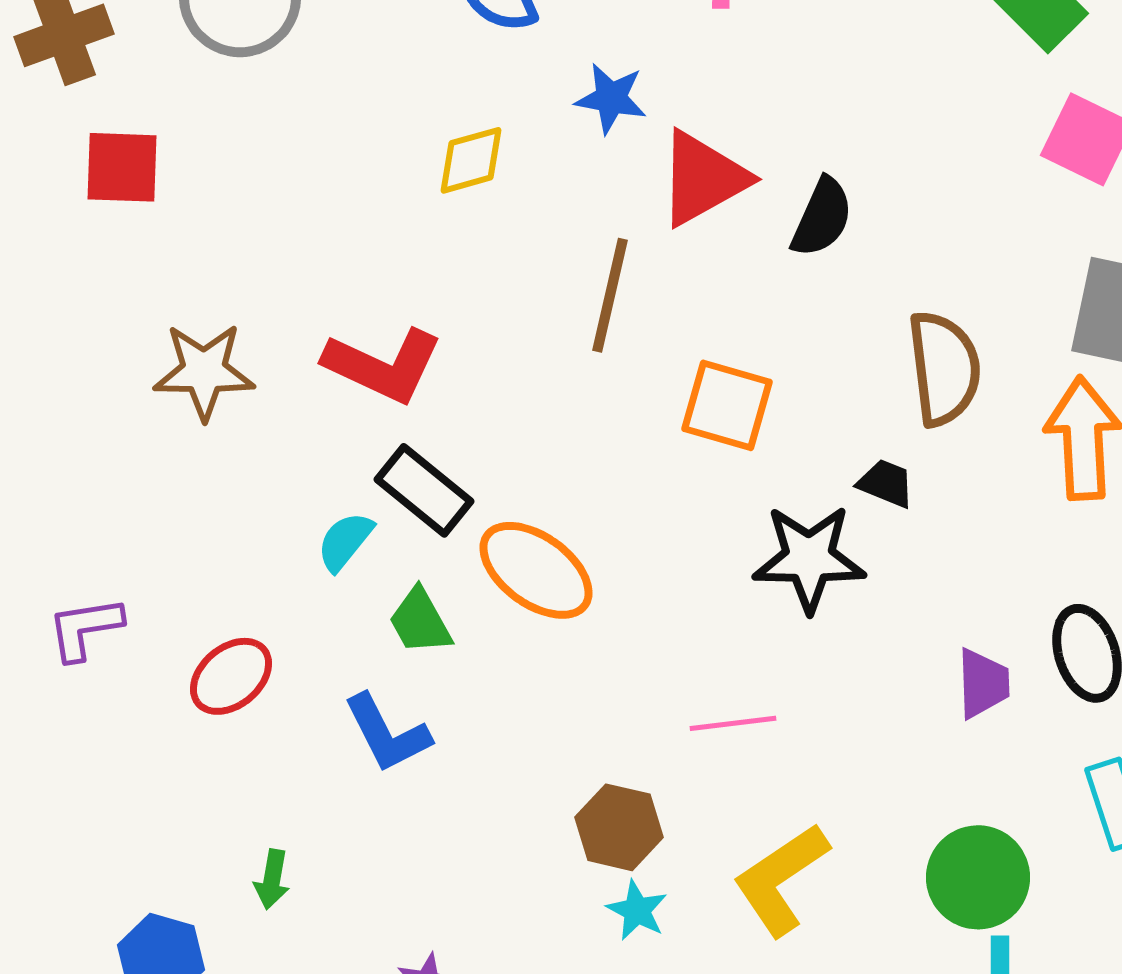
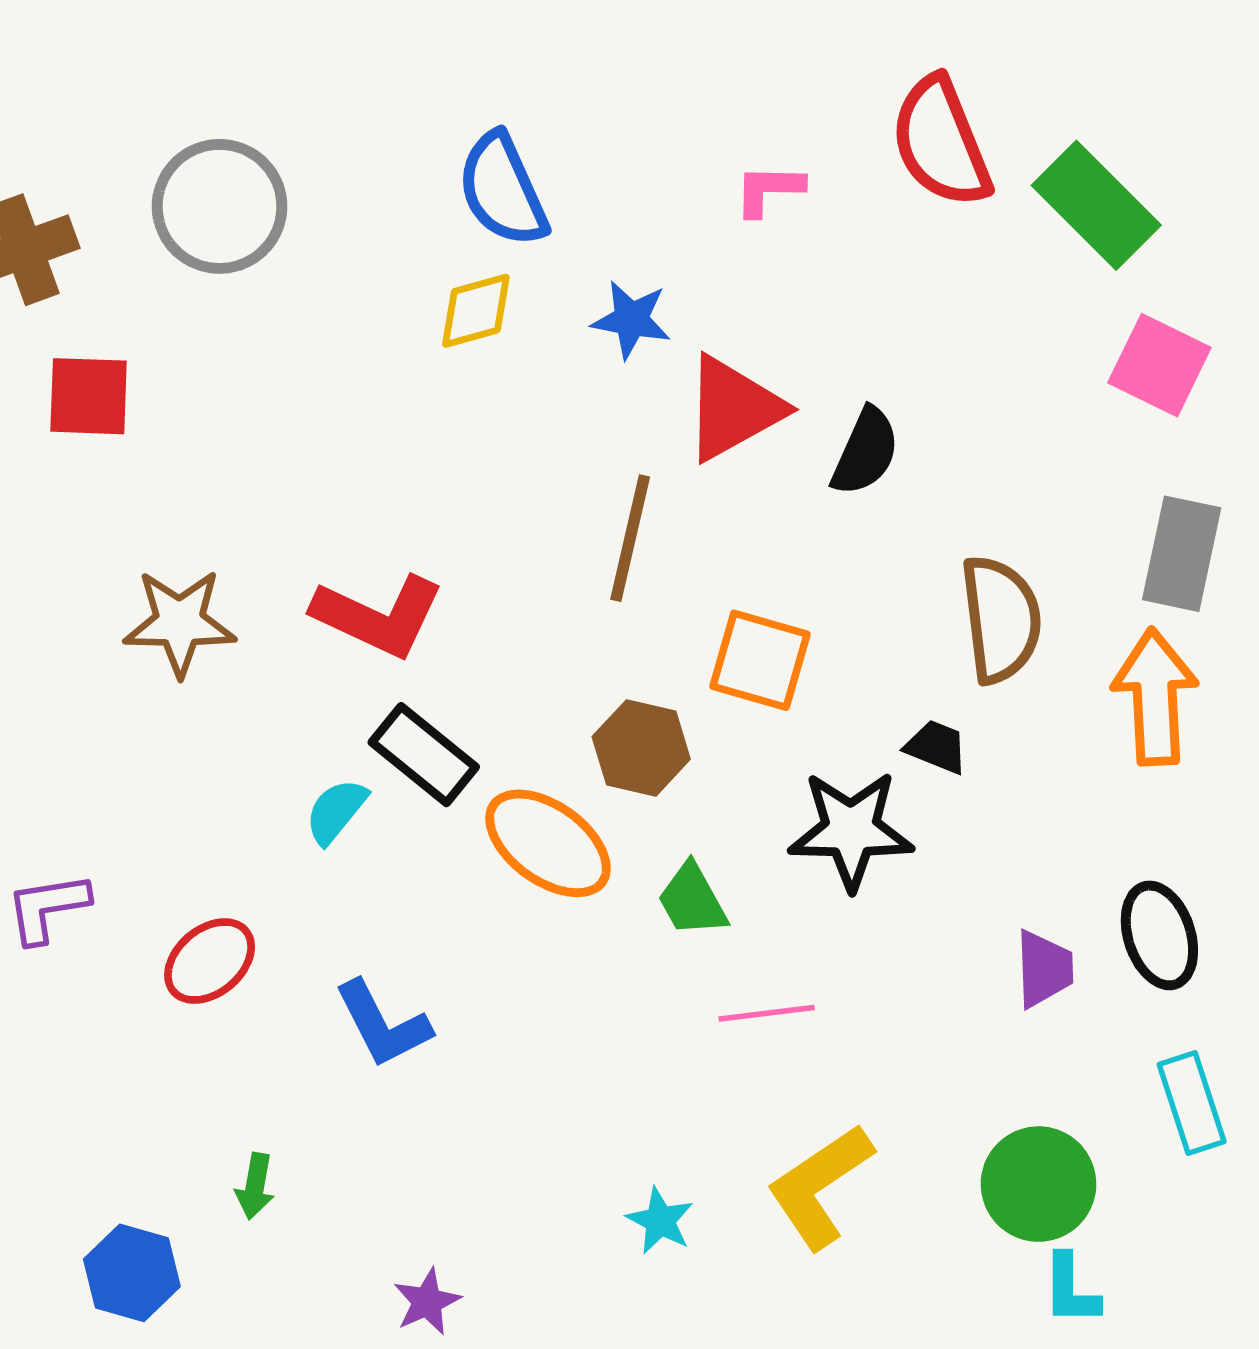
yellow diamond: (471, 160) -> (476, 311), moved
green trapezoid: (420, 621) -> (692, 900), moved
brown hexagon: (619, 827) -> (641, 748), moved

